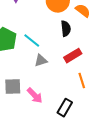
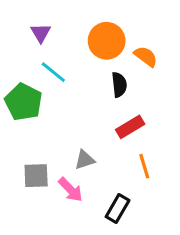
cyan line: (32, 41) -> (53, 72), moved
gray triangle: (41, 61) -> (85, 160), moved

